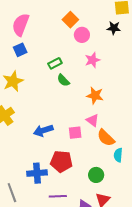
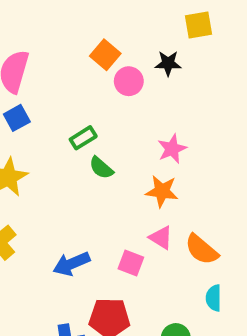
black star: (114, 28) -> (168, 63), moved
pink star: (92, 60) -> (172, 149), moved
pink square: (75, 133) -> (131, 263), turned 32
orange semicircle: (106, 138) -> (202, 250), moved

